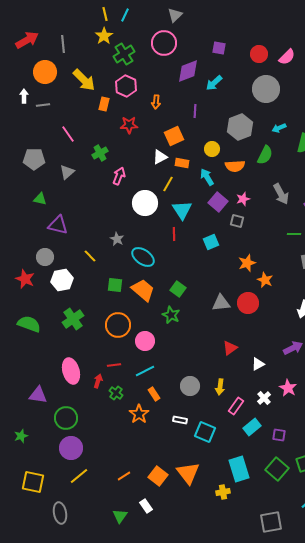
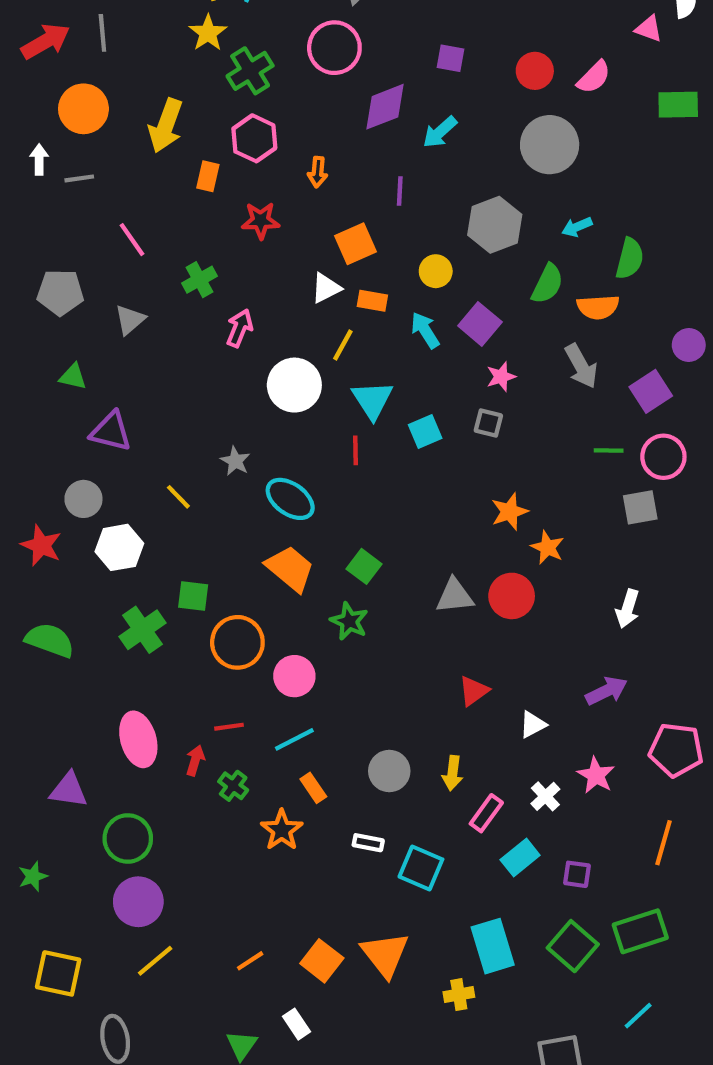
gray line: (63, 44) -> (102, 33), moved
yellow arrow: (84, 80) -> (166, 126), turned 65
orange semicircle: (235, 166) -> (598, 307), moved
purple square: (218, 202) -> (480, 324), moved
cyan square: (211, 242) -> (425, 431), moved
green square: (115, 285) -> (193, 596), moved

